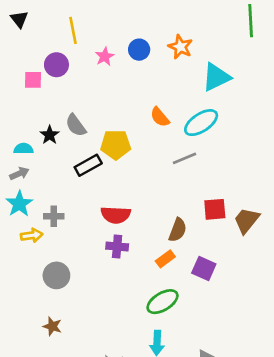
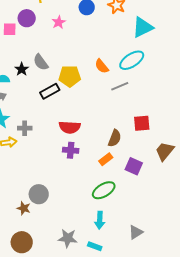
pink star: (105, 56) -> (59, 22), moved
orange semicircle: (160, 117) -> (102, 66), moved
brown trapezoid: (247, 220) -> (165, 151), moved
gray circle: (56, 275) -> (39, 194), moved

